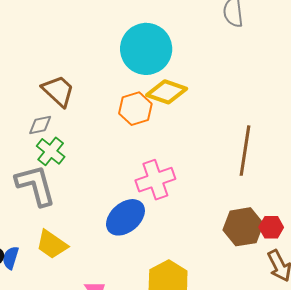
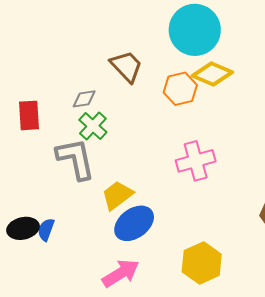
brown trapezoid: (58, 91) -> (126, 66), moved
blue ellipse: (125, 217) -> (134, 223), moved
yellow trapezoid: (52, 244) -> (117, 195), moved, turned 104

